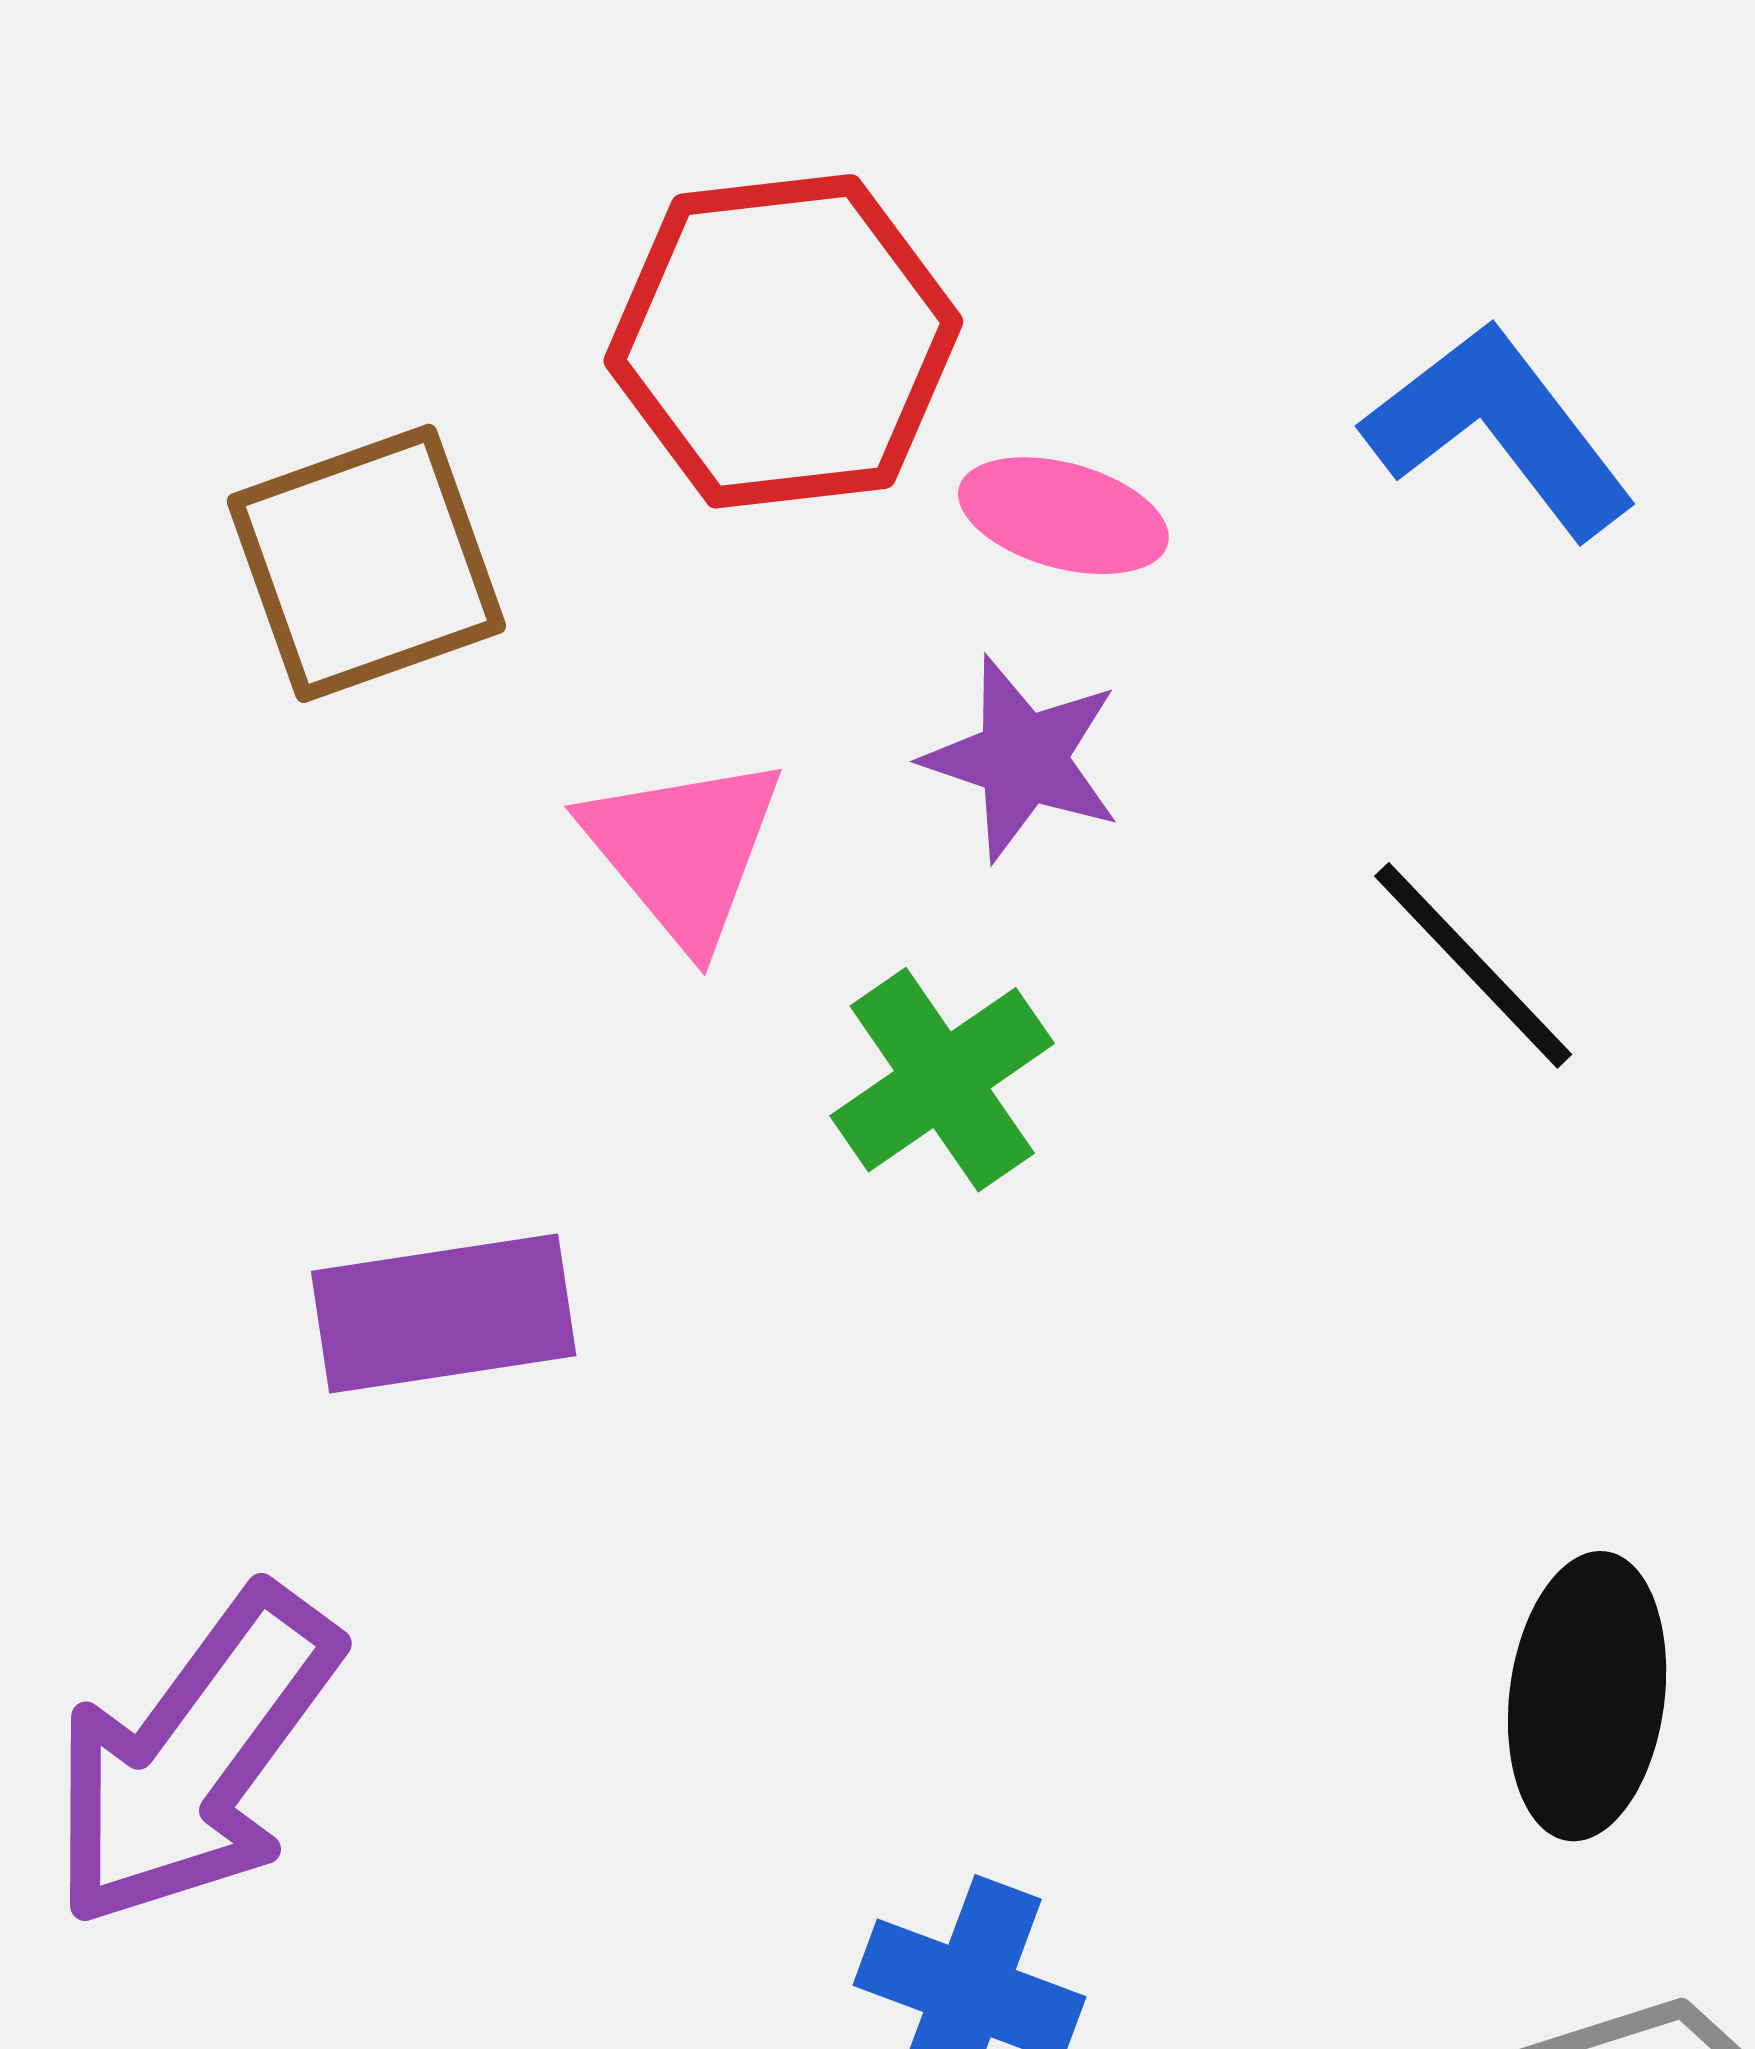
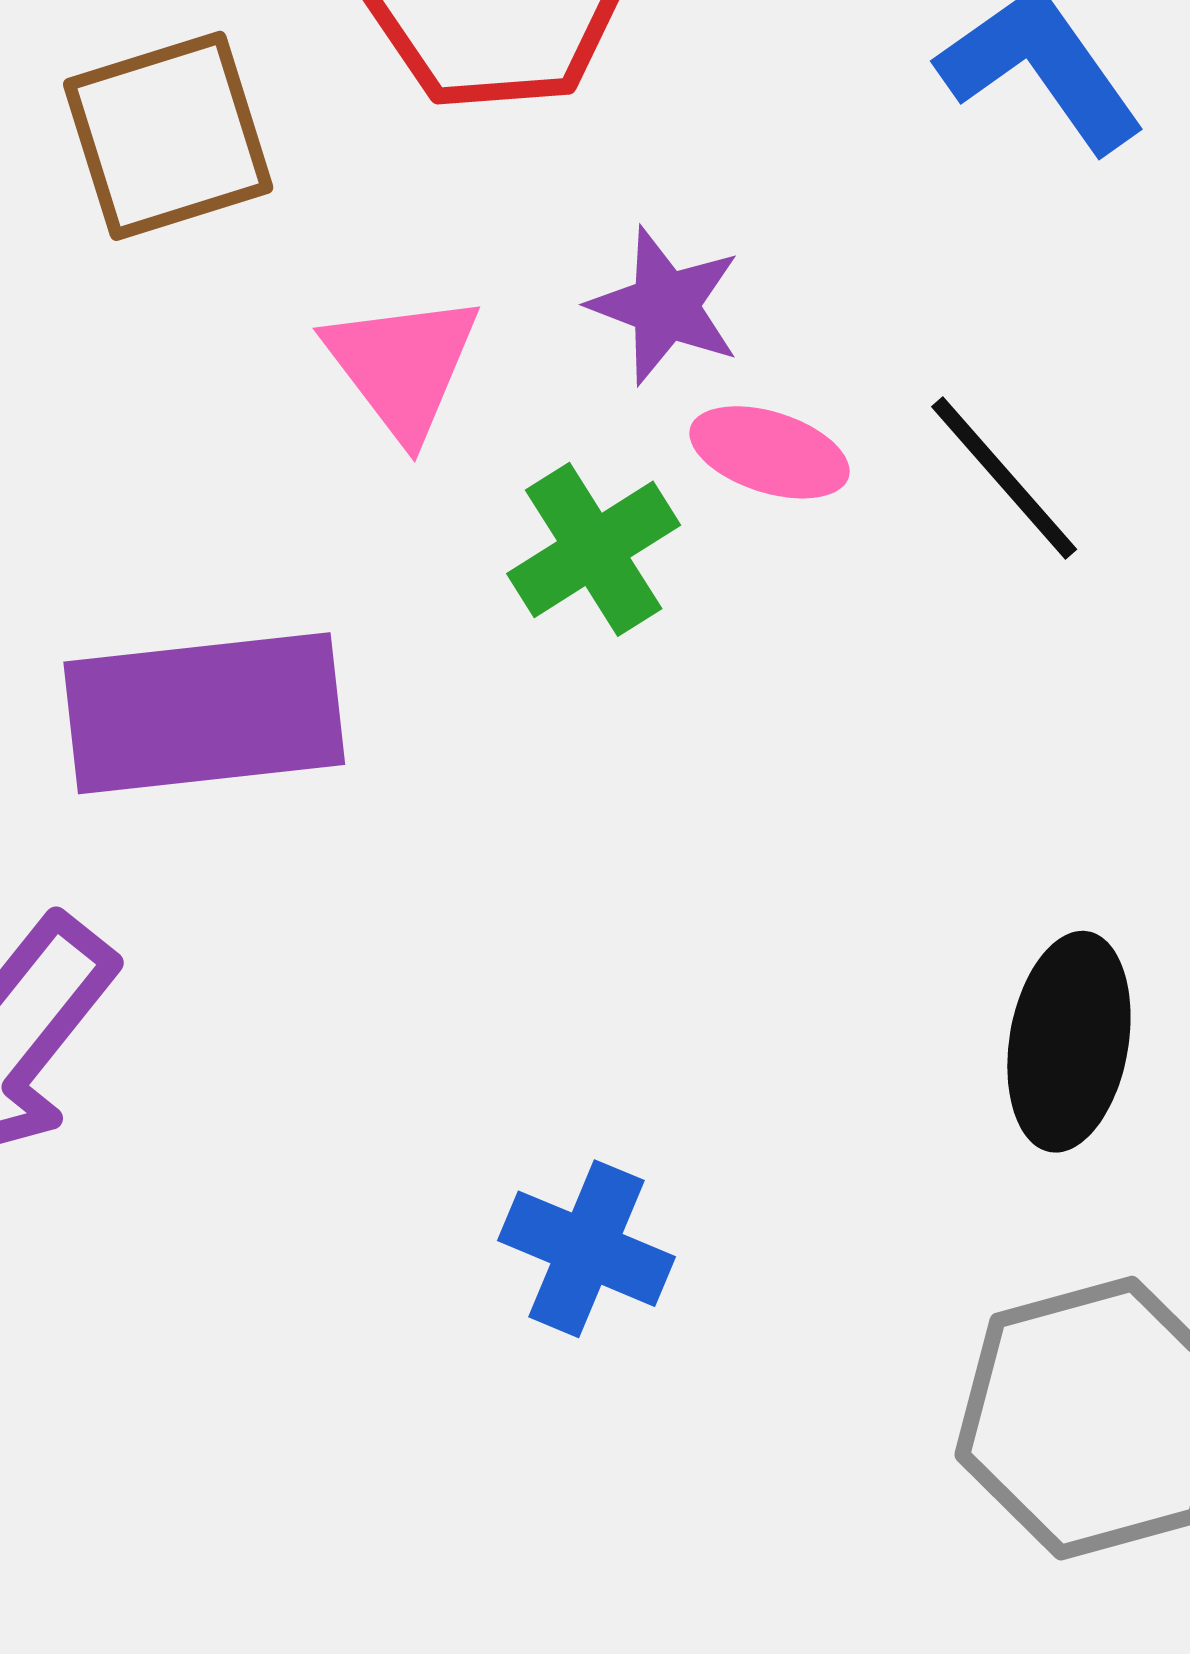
pink ellipse: (1063, 516) -> (769, 452), moved
purple rectangle: (444, 1314) -> (204, 713), size x1.4

